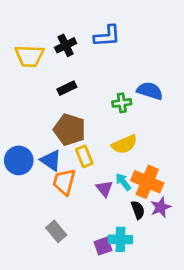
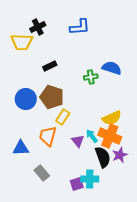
black cross: (66, 45) -> (38, 27), moved
yellow semicircle: (124, 144) -> (112, 118), moved
yellow rectangle: (84, 156) -> (63, 117), turned 56
blue circle: (19, 160) -> (26, 99), moved
blue triangle: (51, 160) -> (21, 148), moved, turned -36
black semicircle: (138, 210) -> (103, 157), size x1.5

